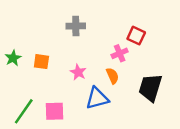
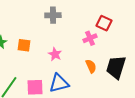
orange semicircle: (112, 76) -> (91, 66), moved
blue triangle: (97, 98) -> (59, 83), moved

